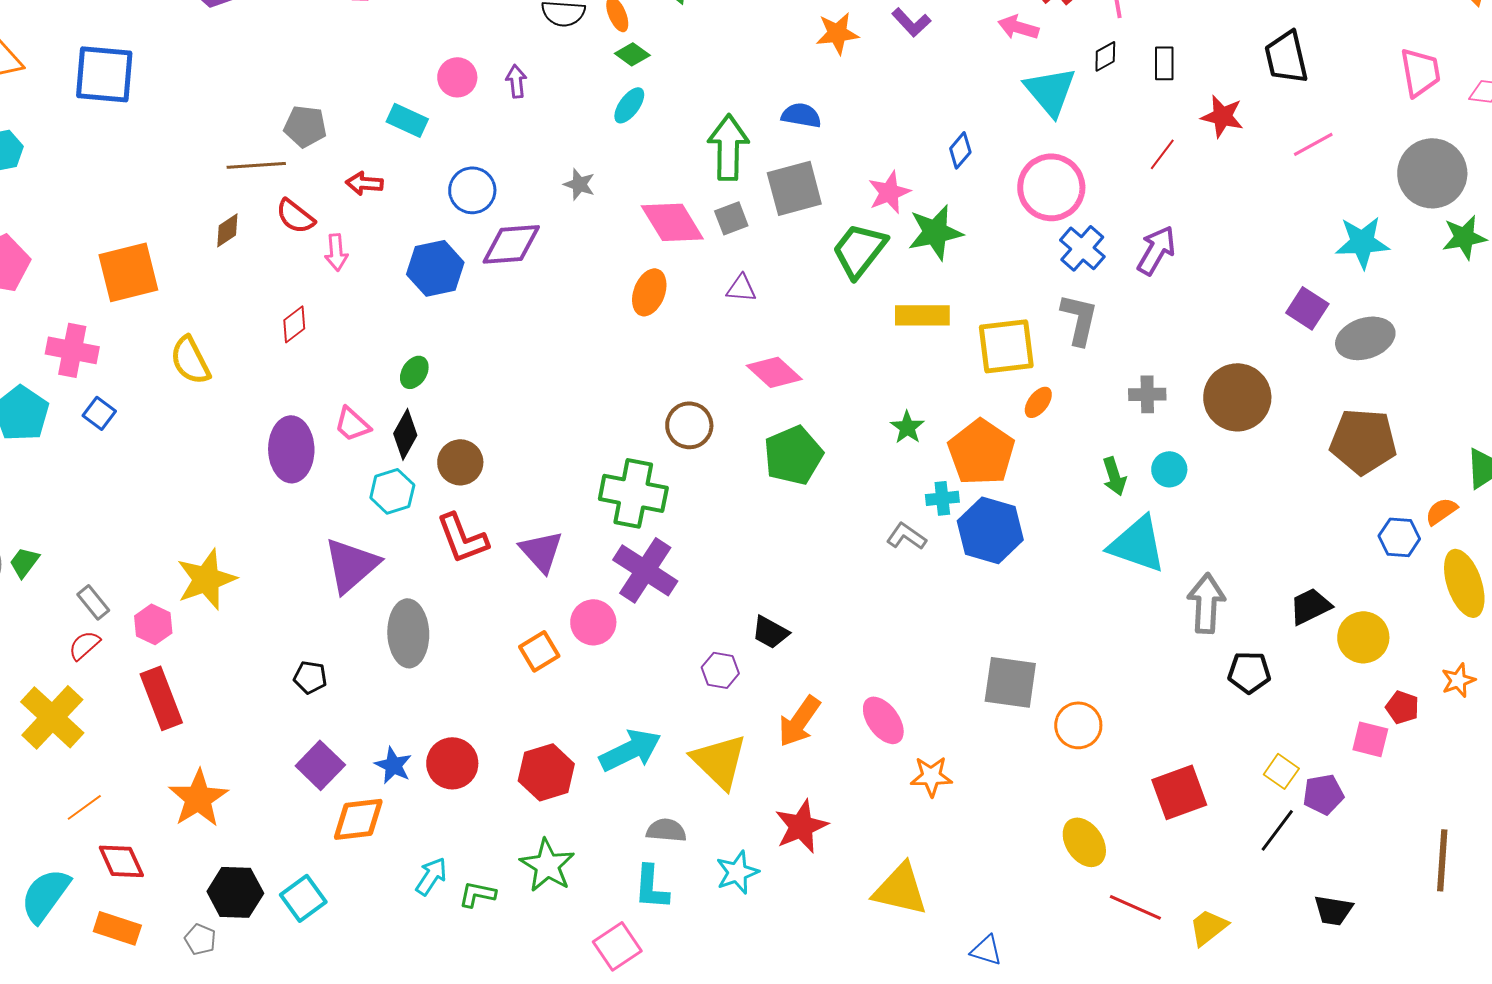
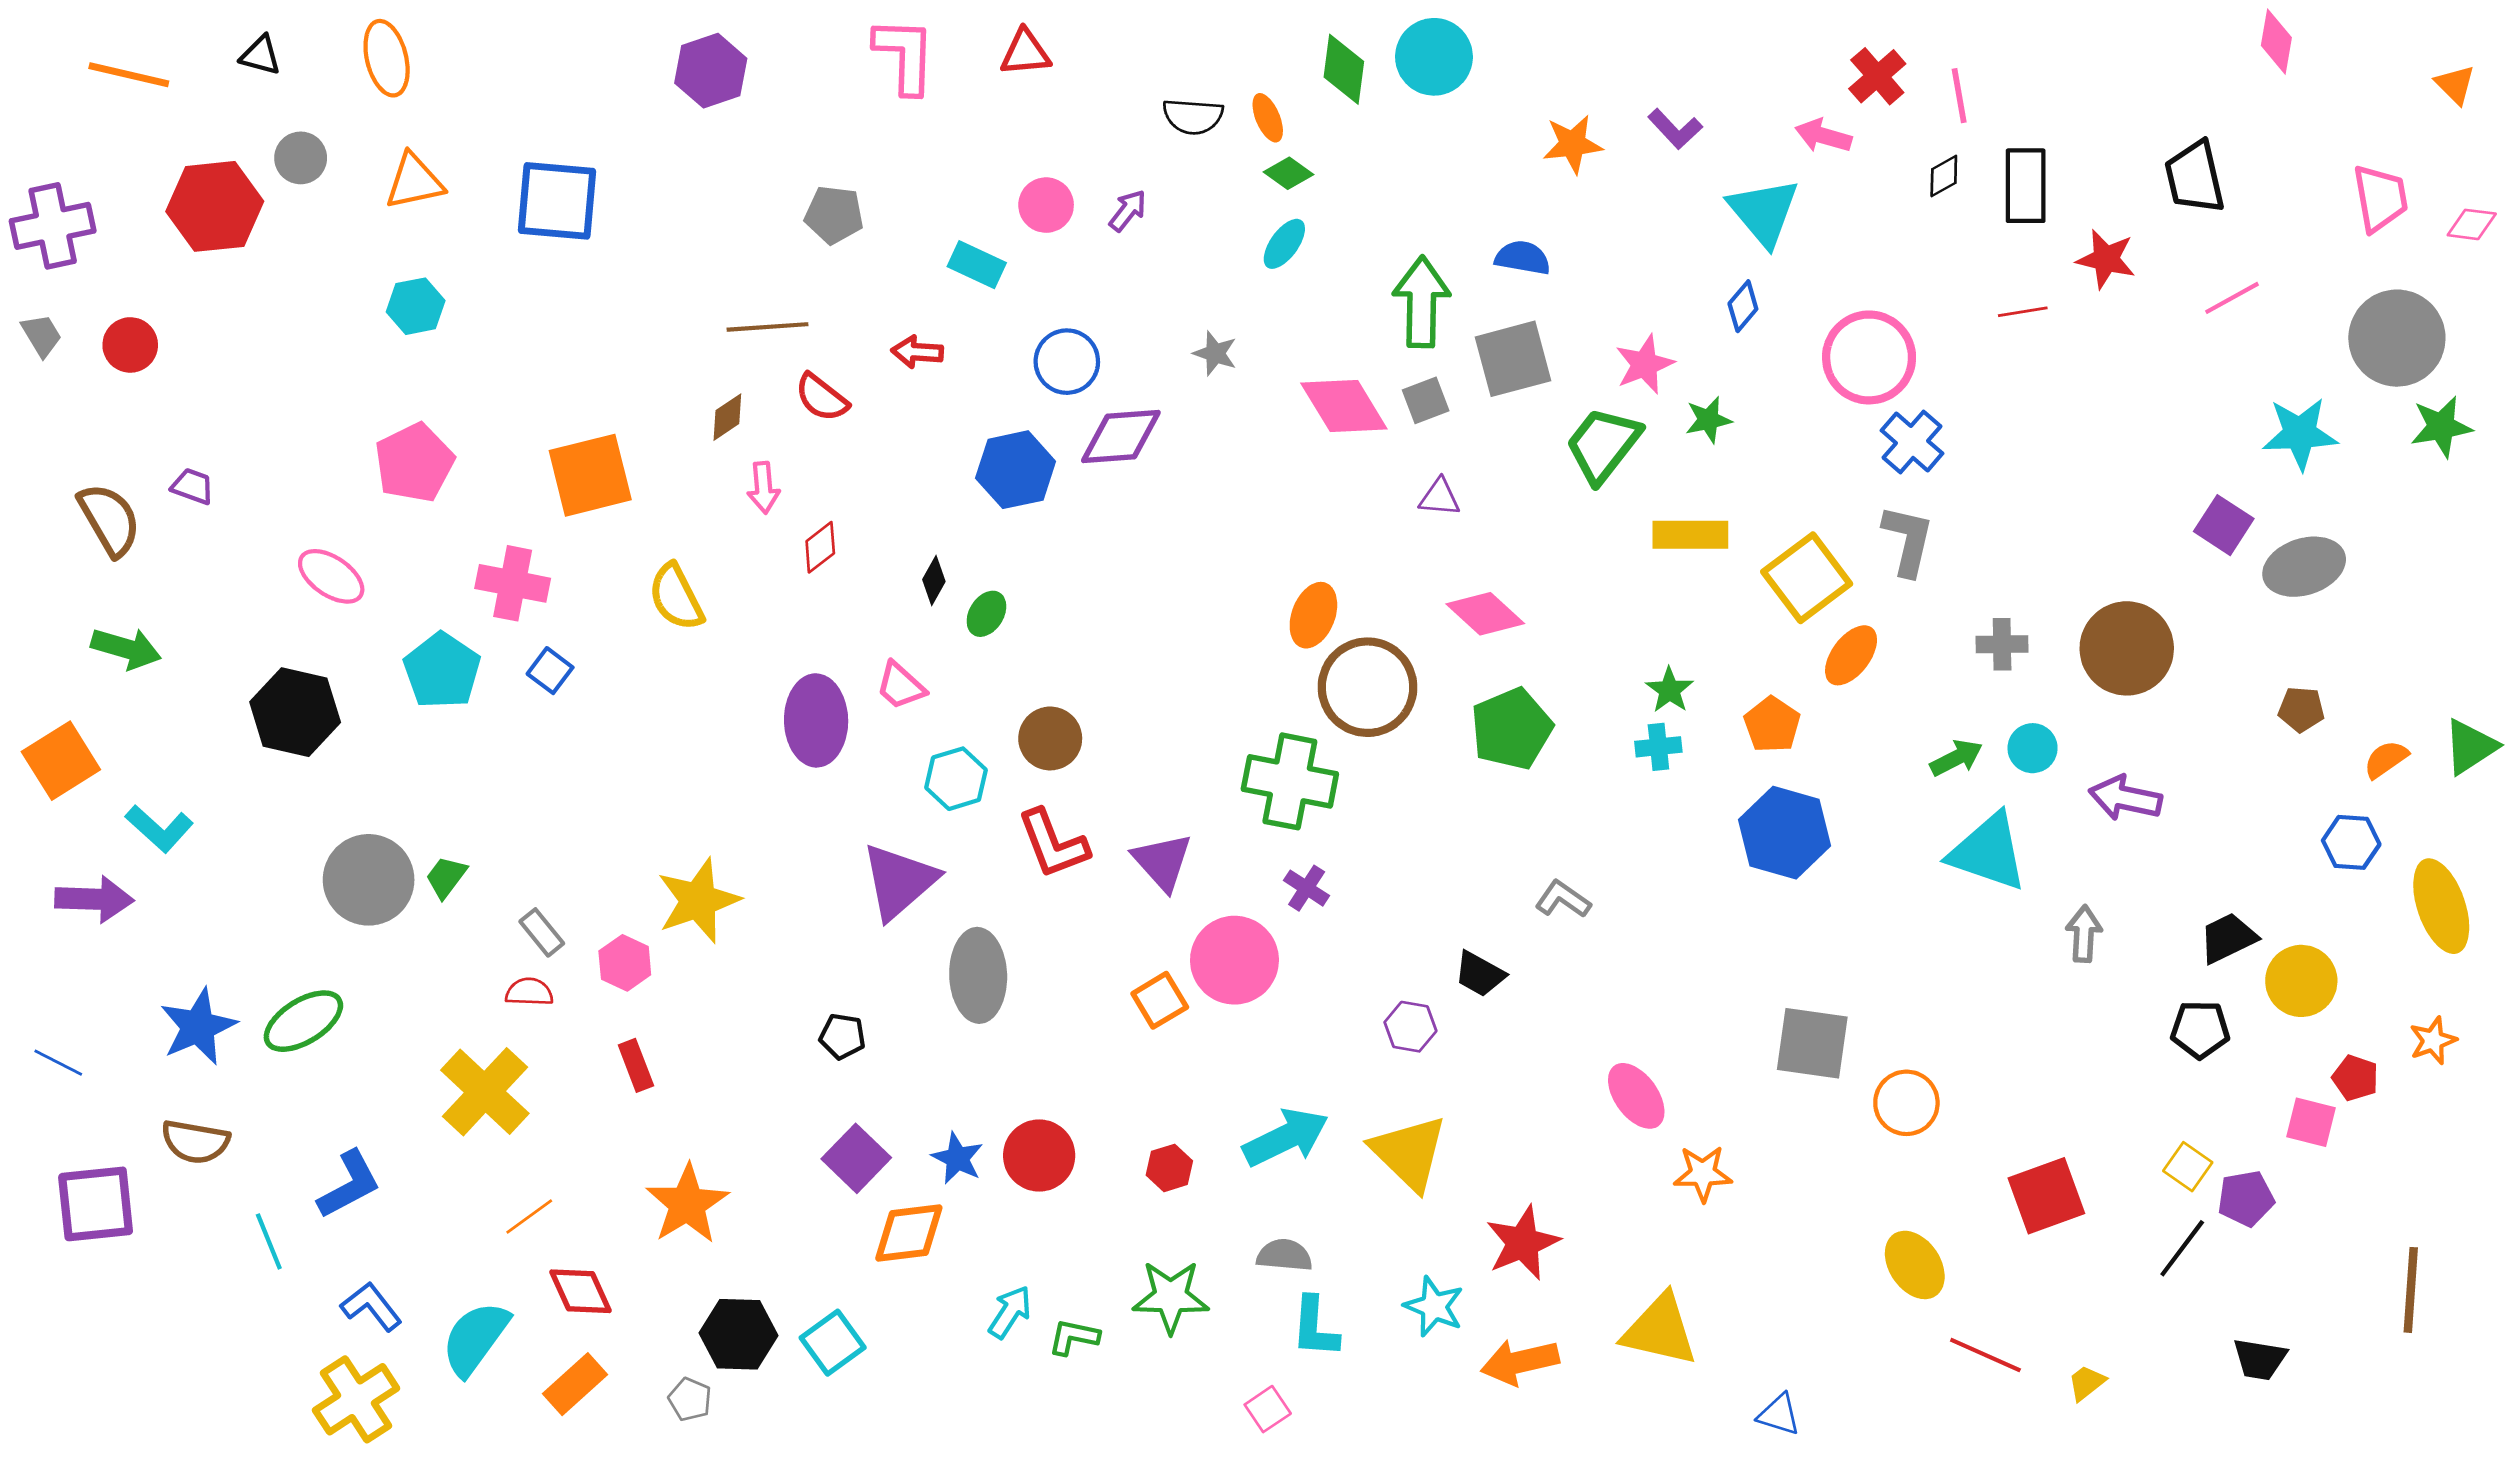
black rectangle: (1164, 63) -> (2026, 186), size x1.6
purple arrow: (516, 81) -> (1128, 211), turned 44
cyan triangle: (1050, 91) -> (1764, 212), moved
gray pentagon: (305, 126) -> (834, 215), moved
red line: (1162, 154) -> (2023, 312), turned 44
green star: (935, 232) -> (1708, 420), size x0.6
purple arrow: (1156, 250) -> (2125, 798), moved, turned -108
pink arrow: (336, 252) -> (763, 488), moved
orange ellipse: (649, 292) -> (1313, 615), moved
yellow square: (1006, 346) -> (1807, 578), turned -30
orange ellipse: (1038, 402) -> (1851, 655), size x1.4
brown circle: (689, 425) -> (1367, 687), size x1.5
black diamond: (405, 434) -> (934, 581), moved, size x0.7
brown pentagon: (1363, 441) -> (2301, 709), size x0.5
orange pentagon: (981, 452) -> (1772, 725), size x0.6
green arrow: (1114, 476) -> (1956, 758), turned -99
cyan cross: (942, 498) -> (1658, 747), moved
orange semicircle: (1441, 511) -> (2386, 759), moved
gray L-shape: (906, 536) -> (1563, 899), moved
purple cross: (645, 570) -> (1307, 888), size x0.5
gray arrow: (1206, 603) -> (2084, 934), size x0.7
pink circle: (593, 622) -> (1234, 960), size x1.4
red semicircle: (84, 645) -> (529, 992), turned 44
black pentagon: (1249, 672) -> (2200, 1029), moved
red rectangle: (161, 698) -> (636, 1065), size x0.6
orange arrow: (799, 721) -> (1520, 1362), moved, turned 42
red hexagon: (546, 772) -> (1169, 1168), size x0.6
gray semicircle: (666, 830) -> (1284, 1255), moved
green star: (547, 865) -> (1171, 1297), turned -30
cyan star: (737, 872) -> (1434, 1307), turned -30
yellow trapezoid: (1208, 927) -> (2087, 1383), size x0.7
orange rectangle: (117, 928) -> (575, 1384), turned -60
pink square: (617, 946) -> (1268, 1409), size x0.7

